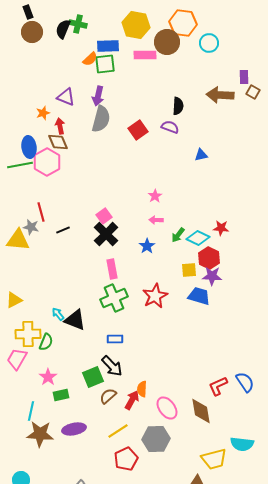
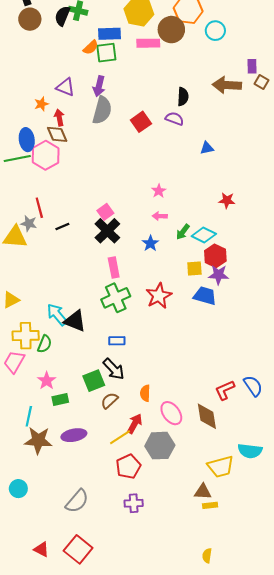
red star: (221, 228) -> (227, 200), moved
cyan arrow: (58, 314) -> (57, 315), size x1.6
red arrow: (132, 400) -> (135, 424), moved

